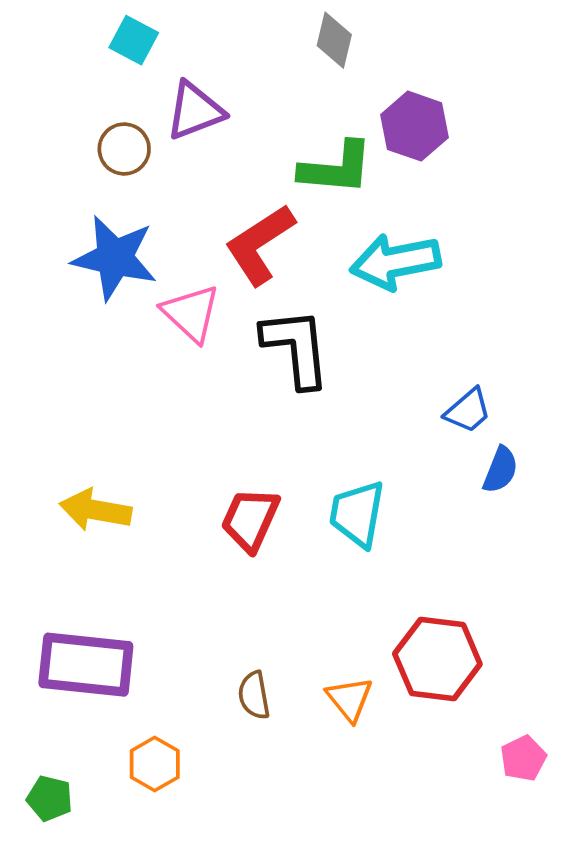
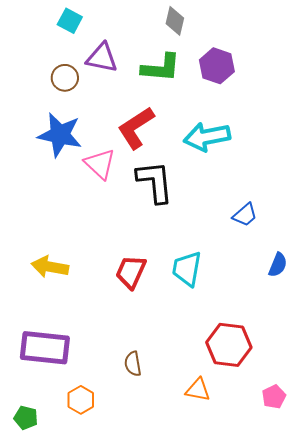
purple triangle: (195, 111) -> (102, 58), turned 32
green L-shape: (336, 168) -> (161, 68), moved
blue semicircle: (500, 470) -> (278, 265), moved
orange triangle: (350, 699) -> (198, 390), moved, turned -40

